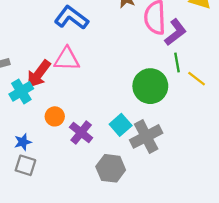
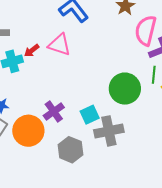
red arrow: (39, 74) -> (32, 51), size x0.6
orange circle: (55, 116) -> (28, 131), moved, size x1.8

